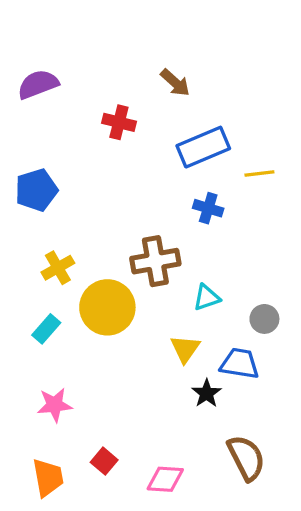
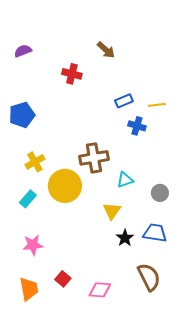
purple semicircle: (38, 84) -> (23, 51), size x0.7
blue rectangle: (203, 147) -> (124, 101), moved, size x0.6
blue cross: (208, 208) -> (137, 126), moved
blue trapezoid: (240, 364) -> (155, 233), moved

